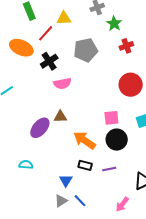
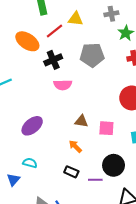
brown triangle: (60, 117) -> (81, 121), moved
orange arrow: (85, 140) -> (75, 146), size x0.6
black circle: (117, 140) -> (114, 165), moved
cyan semicircle: (26, 165) -> (30, 163), moved
blue triangle: (66, 180) -> (13, 180), moved

